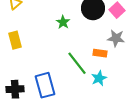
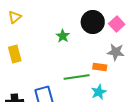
green line: (77, 63) -> (77, 77), turned -60

